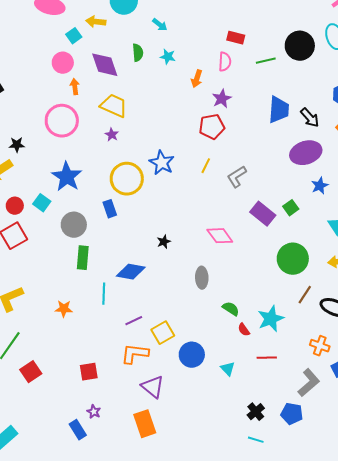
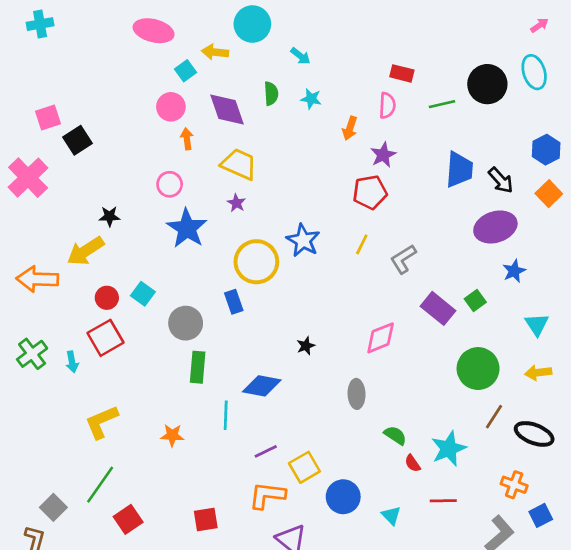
pink circle: (62, 121) -> (170, 184), size x0.6
blue star: (67, 177) -> (187, 228), moved
pink diamond: (220, 236) -> (381, 338), turned -76

